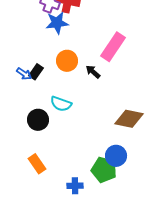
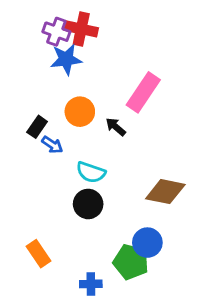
blue arrow: (24, 74) -> (52, 145), moved
cyan semicircle: (61, 104) -> (91, 172), moved
black circle: (38, 120) -> (88, 204), moved

